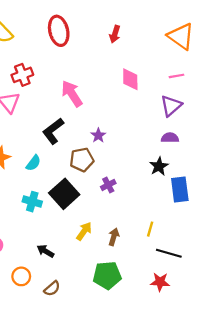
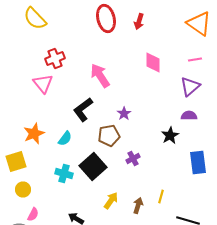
red ellipse: (59, 31) -> (106, 18), moved
black star: (159, 166) -> (170, 136), moved
yellow line: (150, 229) -> (161, 196), moved

